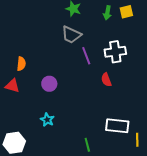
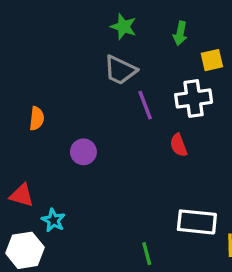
yellow square: (126, 12) -> (212, 60), moved
red triangle: (12, 86) -> (22, 195), moved
cyan star: (47, 120) -> (53, 220), moved

